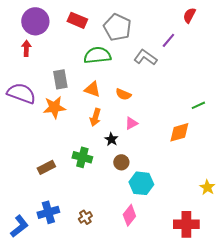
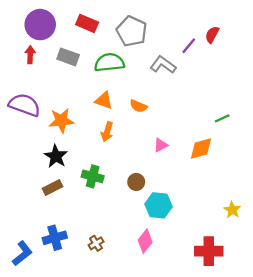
red semicircle: (189, 15) -> (212, 35), moved
gray rectangle: (60, 79) -> (68, 57), moved, turned -60
pink triangle: (131, 123) -> (161, 145), moved
black star: (111, 139) -> (56, 156), moved, size x1.5

